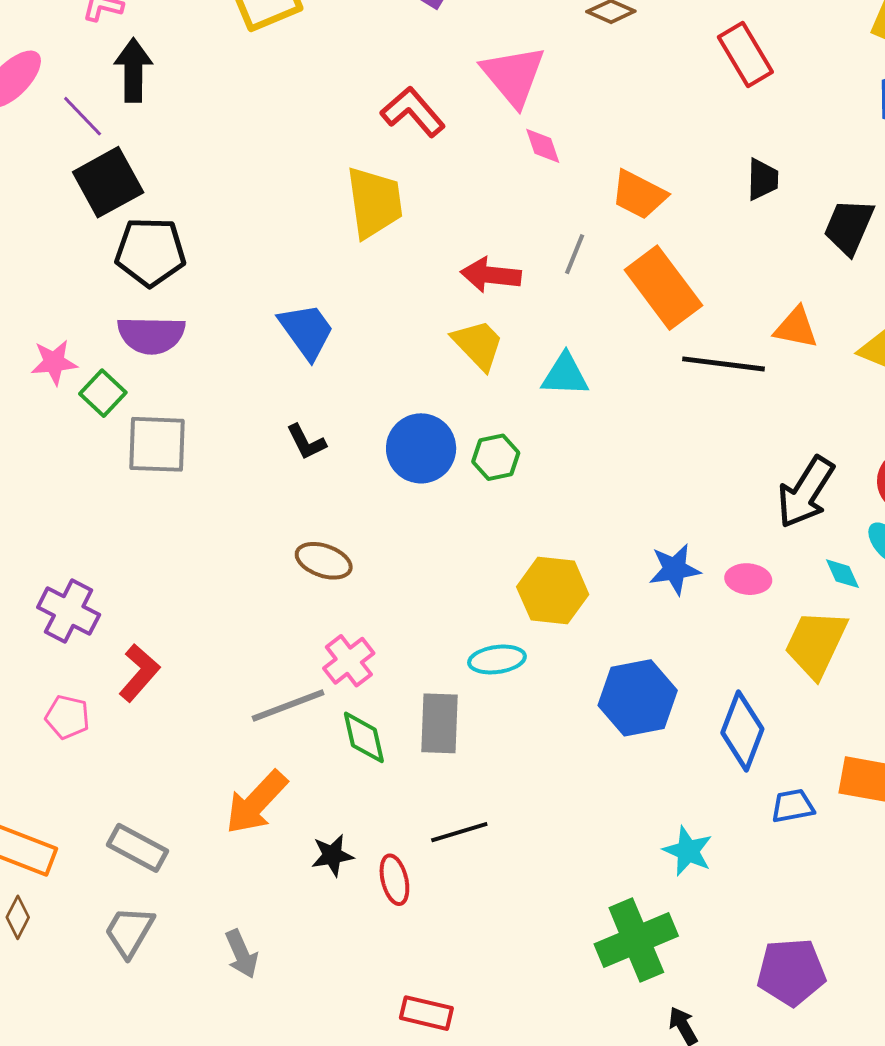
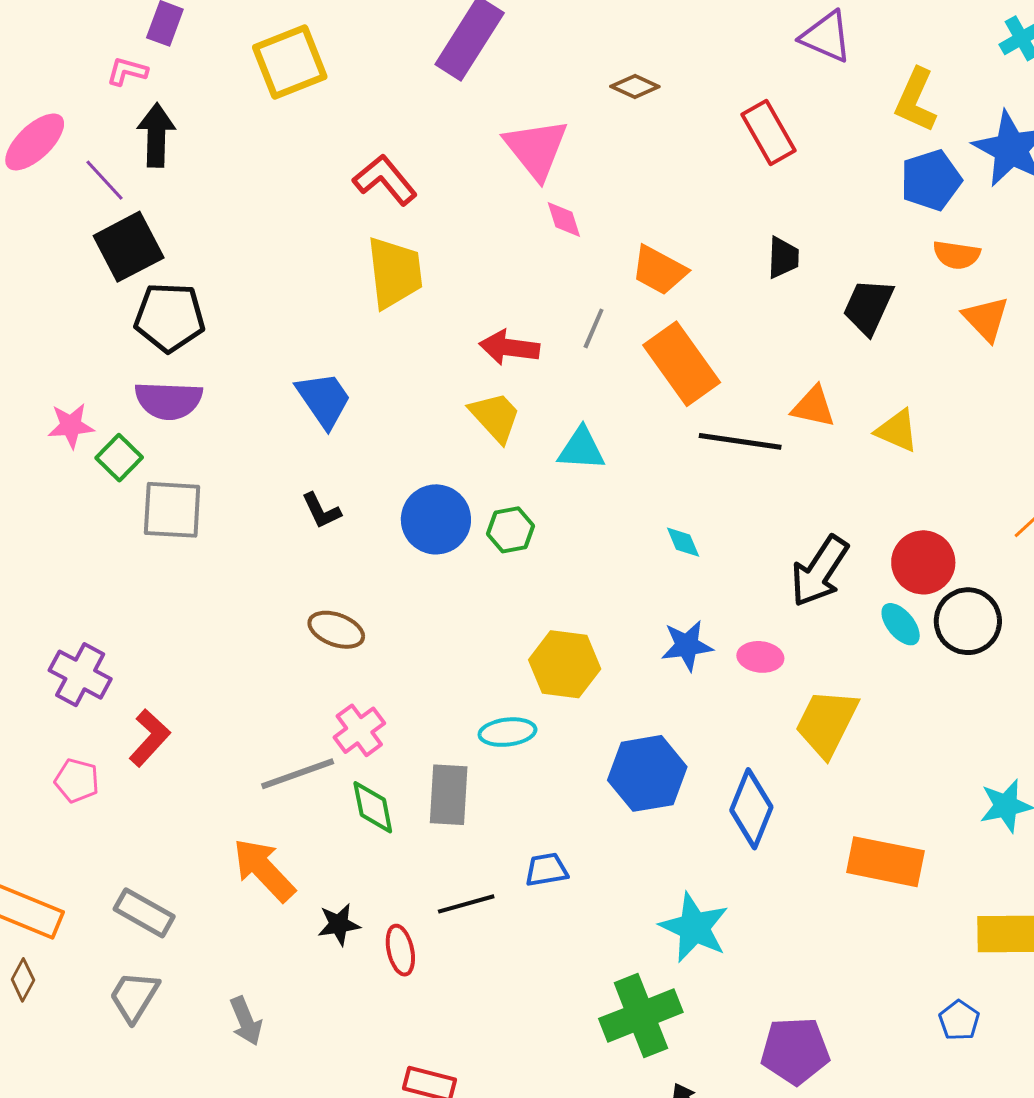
red L-shape: (413, 112) -> (385, 180), moved
cyan diamond: (843, 574) -> (683, 542), moved
orange arrow: (256, 802) -> (264, 870), turned 92
blue trapezoid: (793, 806) -> (546, 870), moved
cyan star: (688, 851) -> (694, 927), size x1.4

